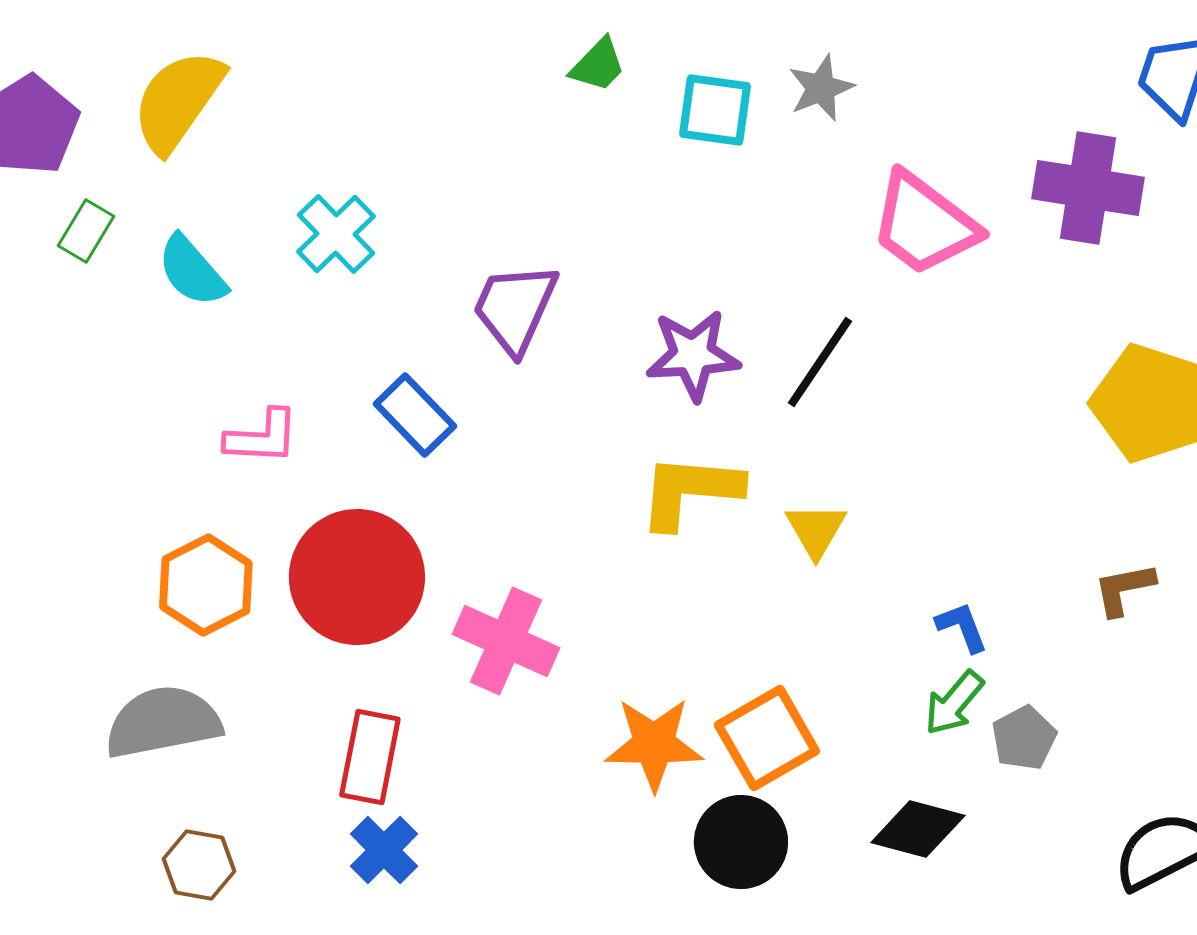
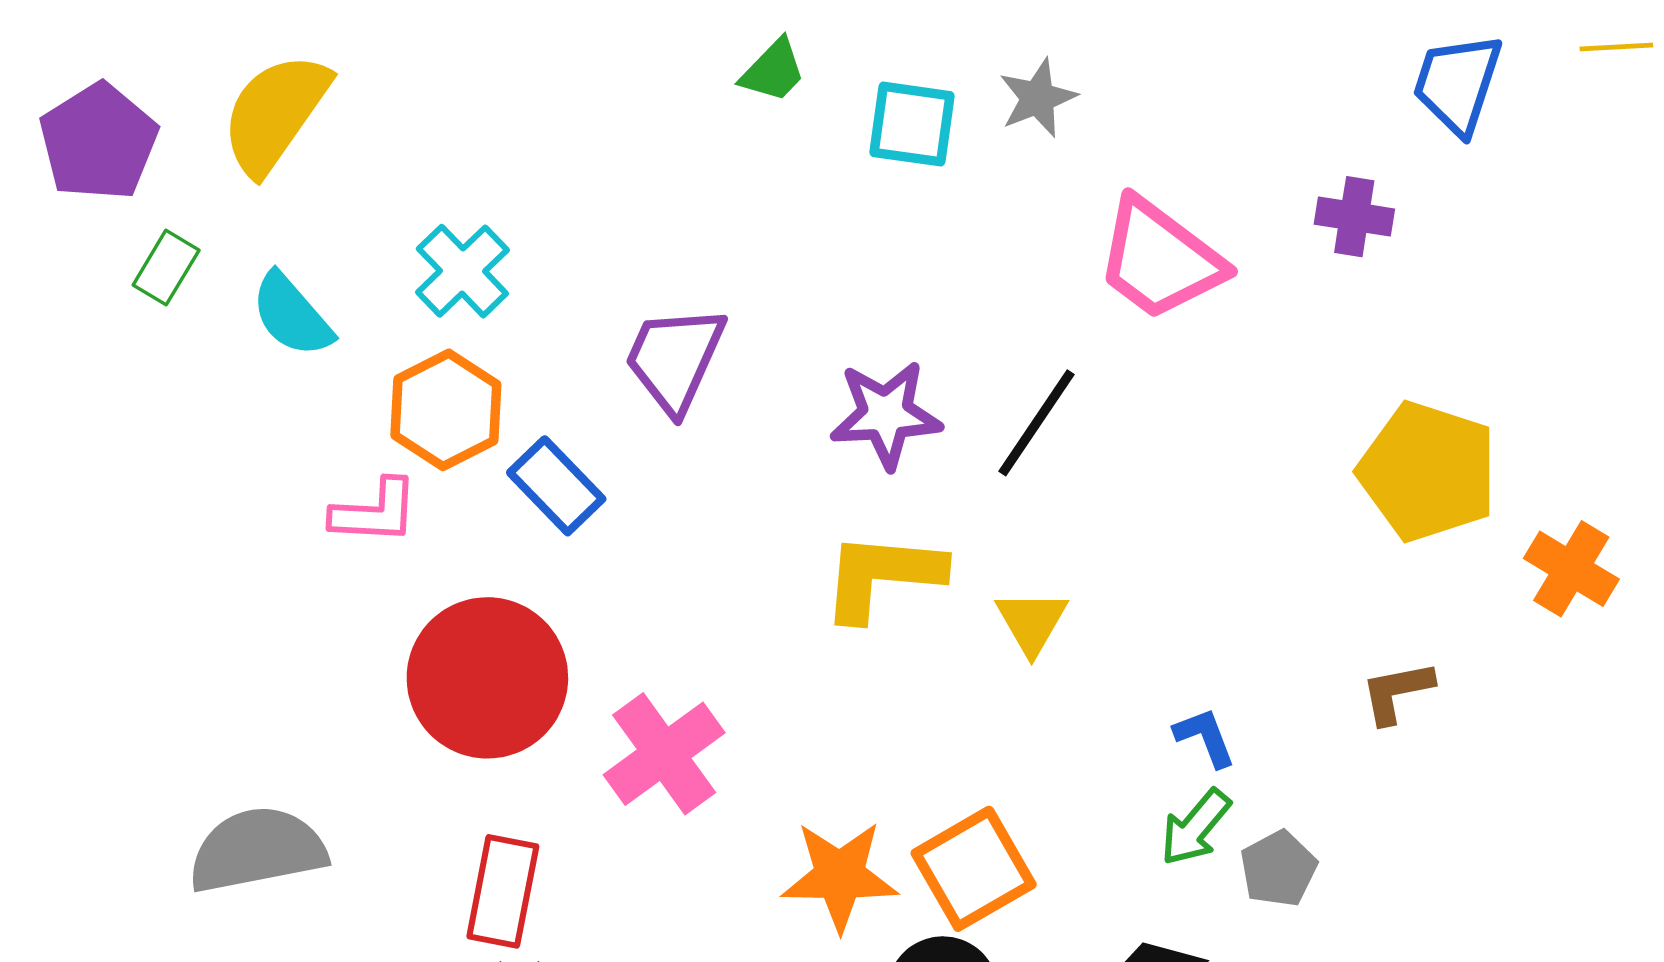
purple cross: (1088, 188) -> (1354, 217), size x0.6
orange hexagon: (206, 585) -> (446, 410), moved
pink cross: (506, 641) -> (664, 754), turned 30

